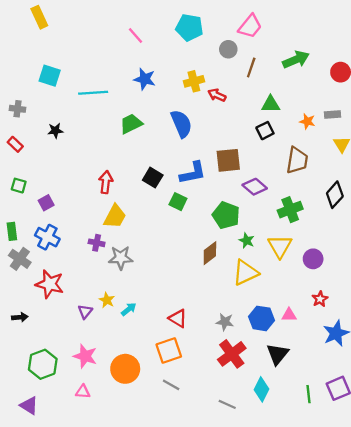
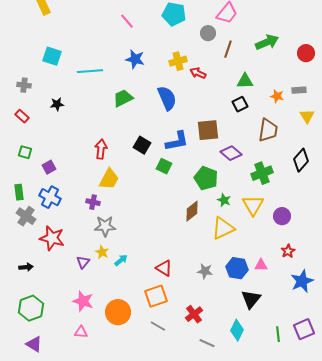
gray star: (121, 258) -> (105, 226), moved
red cross: (232, 354) -> (194, 314), moved, size x0.7
green hexagon: (43, 364) -> (31, 308), moved

